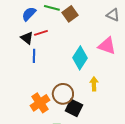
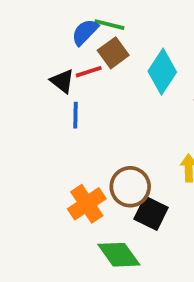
blue semicircle: (29, 14) -> (85, 32), moved
brown square: (70, 14) -> (113, 53), moved
cyan diamond: (80, 58) -> (162, 72), moved

